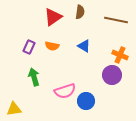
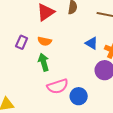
blue triangle: (84, 46) -> (92, 43), moved
green arrow: (34, 77) -> (44, 62), moved

